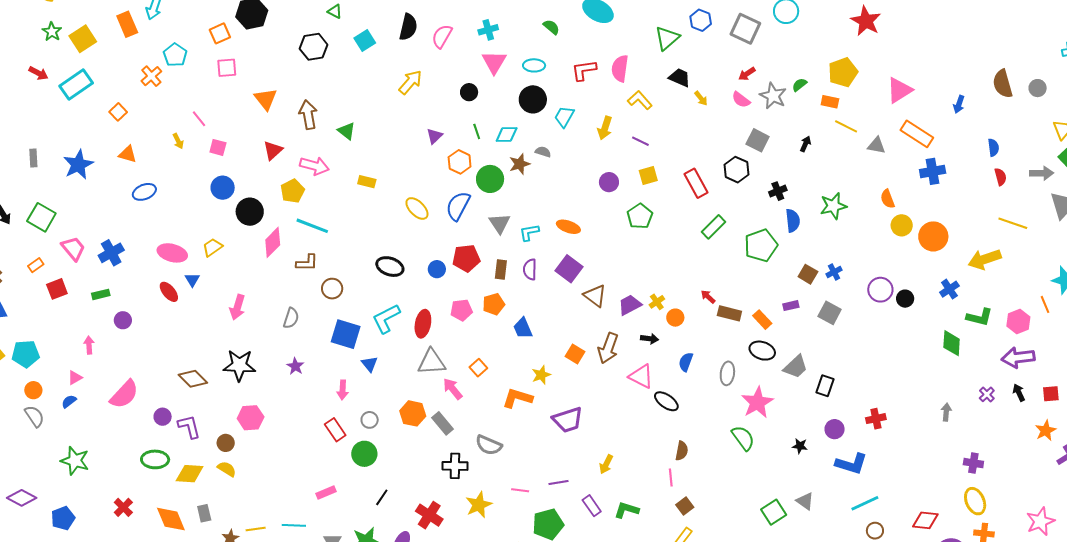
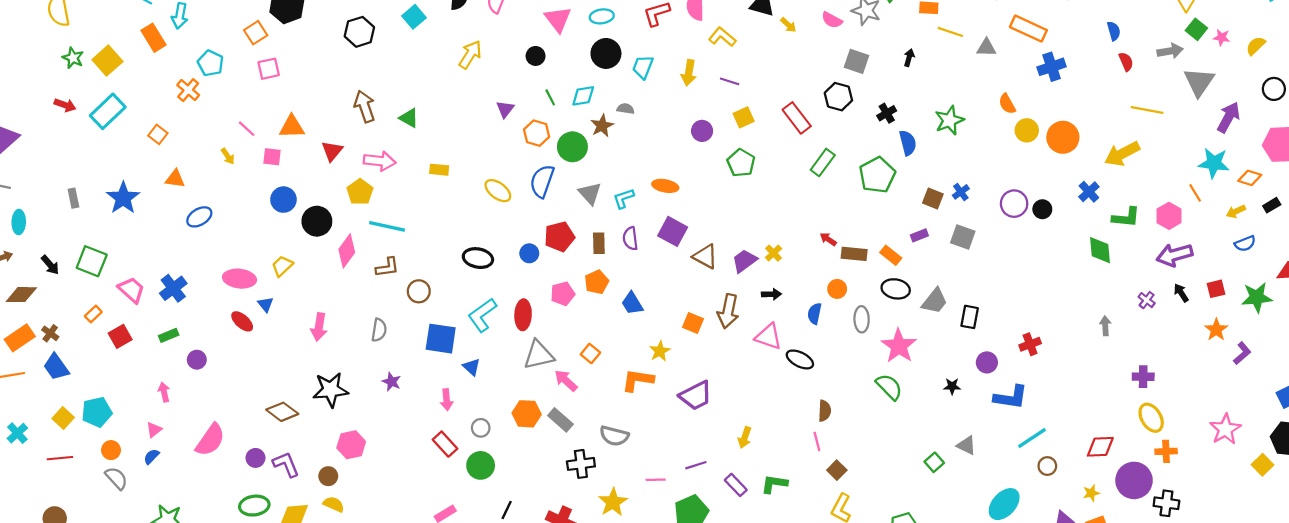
orange triangle: (266, 99) -> (292, 127), moved, turned -45
orange circle: (675, 318) -> (837, 289), moved
green square: (774, 512) -> (934, 462), size x0.7

